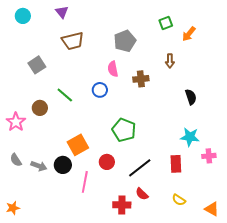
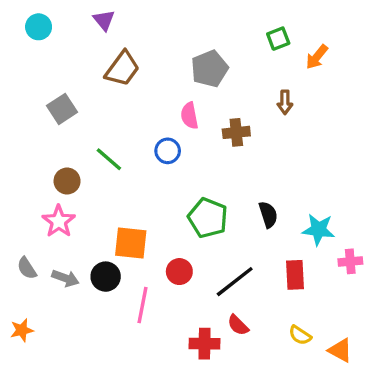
brown trapezoid: (73, 41) -> (122, 69), turned -40
black semicircle: (191, 97) -> (268, 215), moved
pink star: (16, 122) -> (59, 221), moved
orange square: (78, 145) -> (131, 243), turned 35
orange star: (13, 208) -> (22, 330), moved
orange triangle: (212, 209) -> (340, 350), moved

